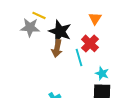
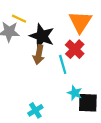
orange triangle: (95, 18) -> (80, 22), size x1.6
cyan star: (102, 73) -> (75, 93), moved

